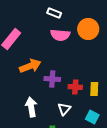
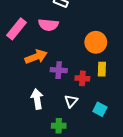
orange circle: (88, 29) -> (96, 42), moved
pink semicircle: (60, 35) -> (48, 25), moved
yellow rectangle: (94, 89) -> (102, 69), moved

